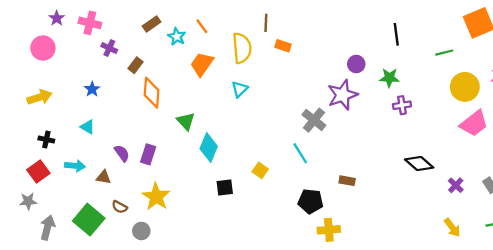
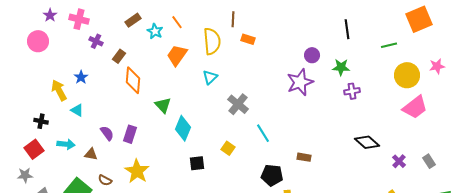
yellow arrow: (40, 97) -> (59, 90), moved, turned -100
gray cross: (314, 120) -> (238, 104), moved

